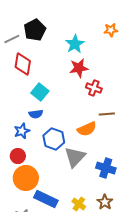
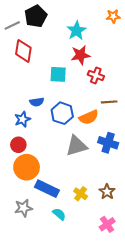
cyan square: (40, 92) -> (58, 74), moved, turned -36
blue hexagon: (54, 139) -> (62, 113), moved
gray triangle: (75, 157) -> (76, 146), turned 30
blue cross: (106, 168) -> (108, 143), moved

